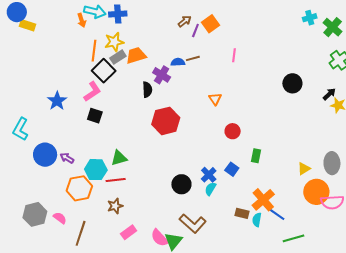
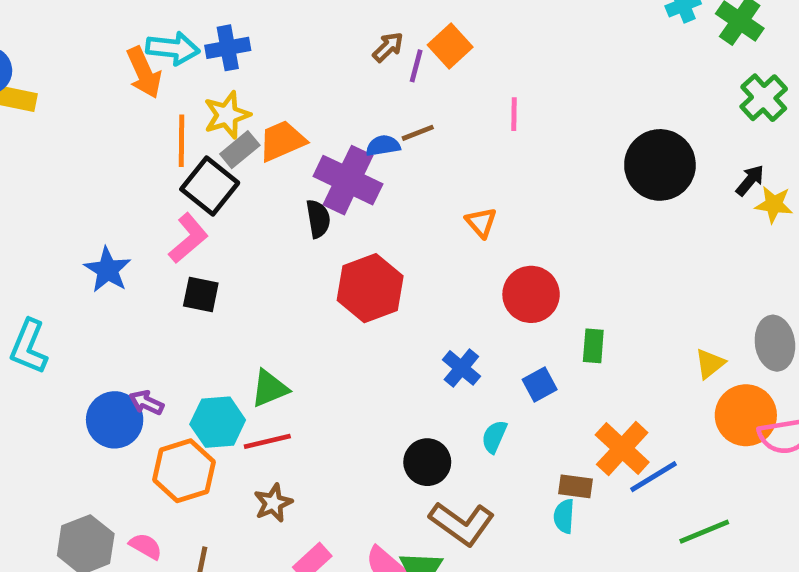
orange arrow: (82, 20) -> (144, 73), size x1.5
purple cross: (162, 75) -> (348, 180), size x1.5
black circle: (292, 83) -> (660, 165), size x1.5
red circle: (233, 131) -> (531, 294), size x1.5
blue circle: (45, 155) -> (115, 420), moved
blue square: (232, 169) -> (540, 385), turned 32
blue cross: (209, 175) -> (461, 368), moved
black circle: (181, 184) -> (427, 462), moved
blue line: (275, 213) -> (654, 477), turned -60
cyan semicircle: (257, 220) -> (564, 516), moved

